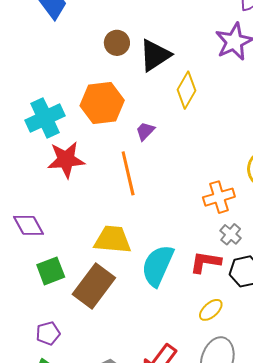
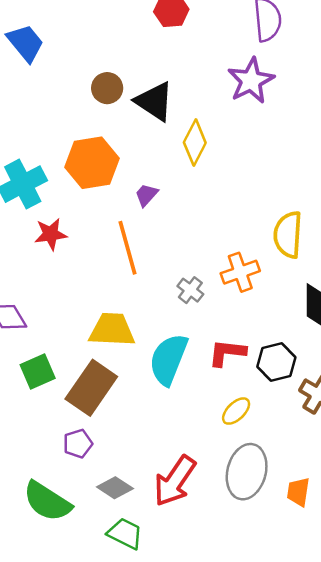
black triangle: (155, 55) -> (154, 101), turned -51
red star: (66, 160) -> (51, 234), size x0.7
gray cross: (231, 234) -> (190, 290), moved
purple pentagon: (48, 333) -> (78, 444), moved

